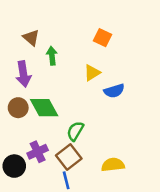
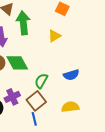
green arrow: (52, 56) -> (23, 23), size x1.6
blue semicircle: (114, 91) -> (71, 75), moved

